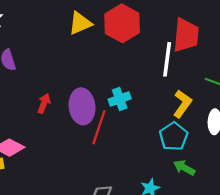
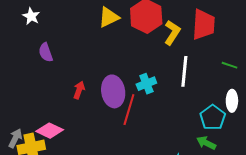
white line: (167, 59) -> (184, 71), moved
yellow L-shape: (182, 104) -> (172, 33), moved
cyan pentagon: (174, 136) -> (213, 117), moved

